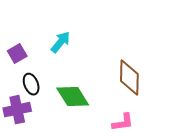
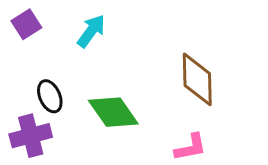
purple square: (17, 54) -> (26, 24), moved

